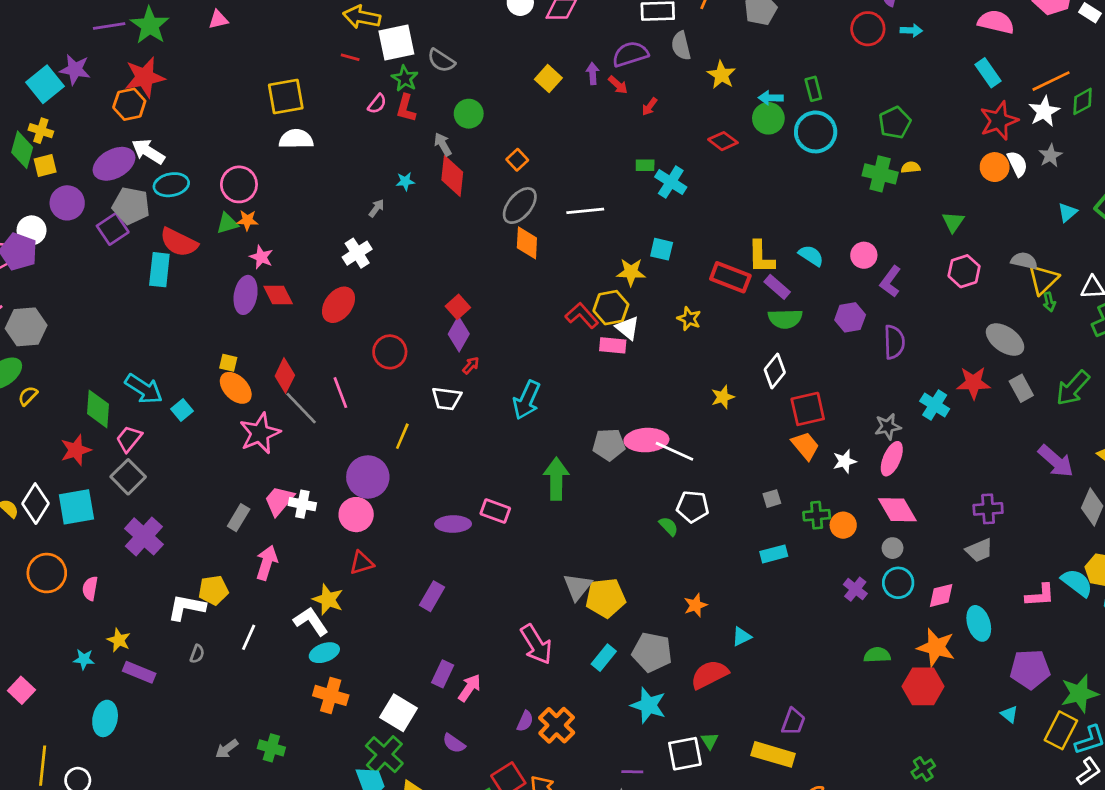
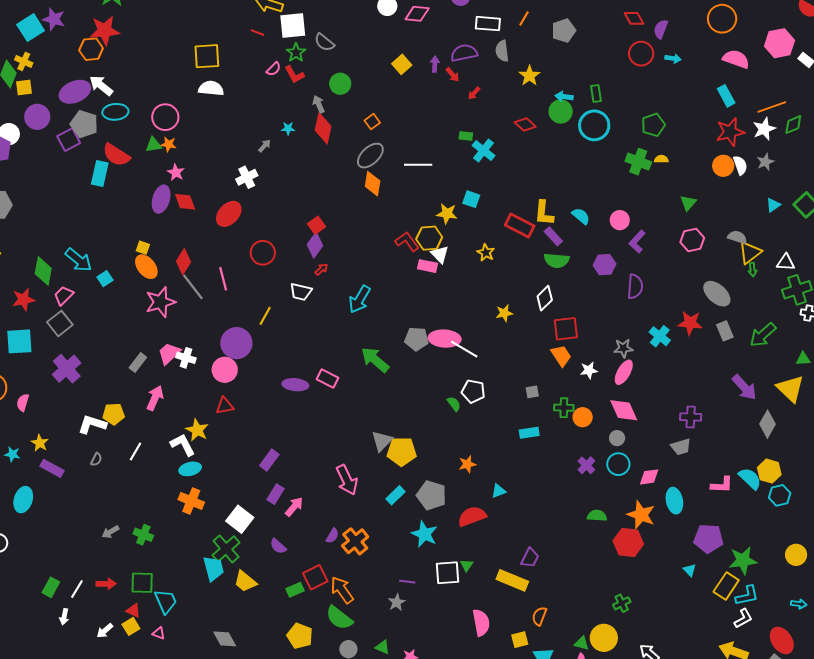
red L-shape: (406, 108) -> (294, 75), turned -50
green arrow: (556, 479) -> (375, 360), turned -56
purple rectangle: (432, 596) -> (269, 460), moved

